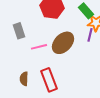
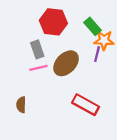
gray rectangle: (19, 31) -> (37, 49), moved
red rectangle: (49, 80) -> (86, 105), moved, turned -40

